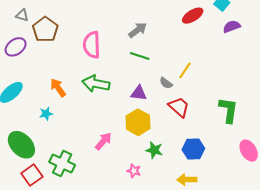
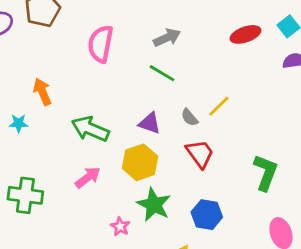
green arrow: (96, 84) -> (90, 129), moved
green star: (154, 150) -> (154, 205), size x1.4
green cross: (62, 164) -> (25, 195), turned -30

